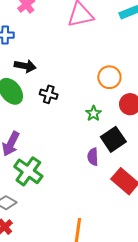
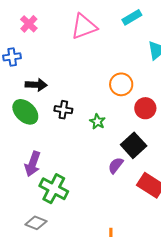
green star: (94, 113) -> (97, 121), moved
purple semicircle: (93, 157) -> (116, 165), turned 48

